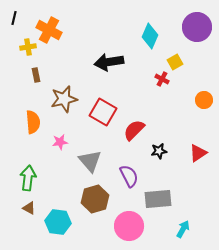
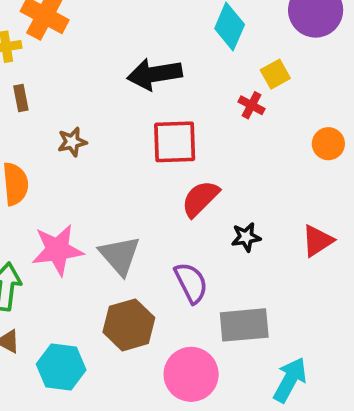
brown star: (64, 99) -> (72, 142), size x0.6
red square: (103, 112) -> (175, 142), moved, turned -32
pink star: (60, 142) -> (57, 250), moved, size x1.8
cyan arrow: (183, 229) -> (290, 380), size x1.4

